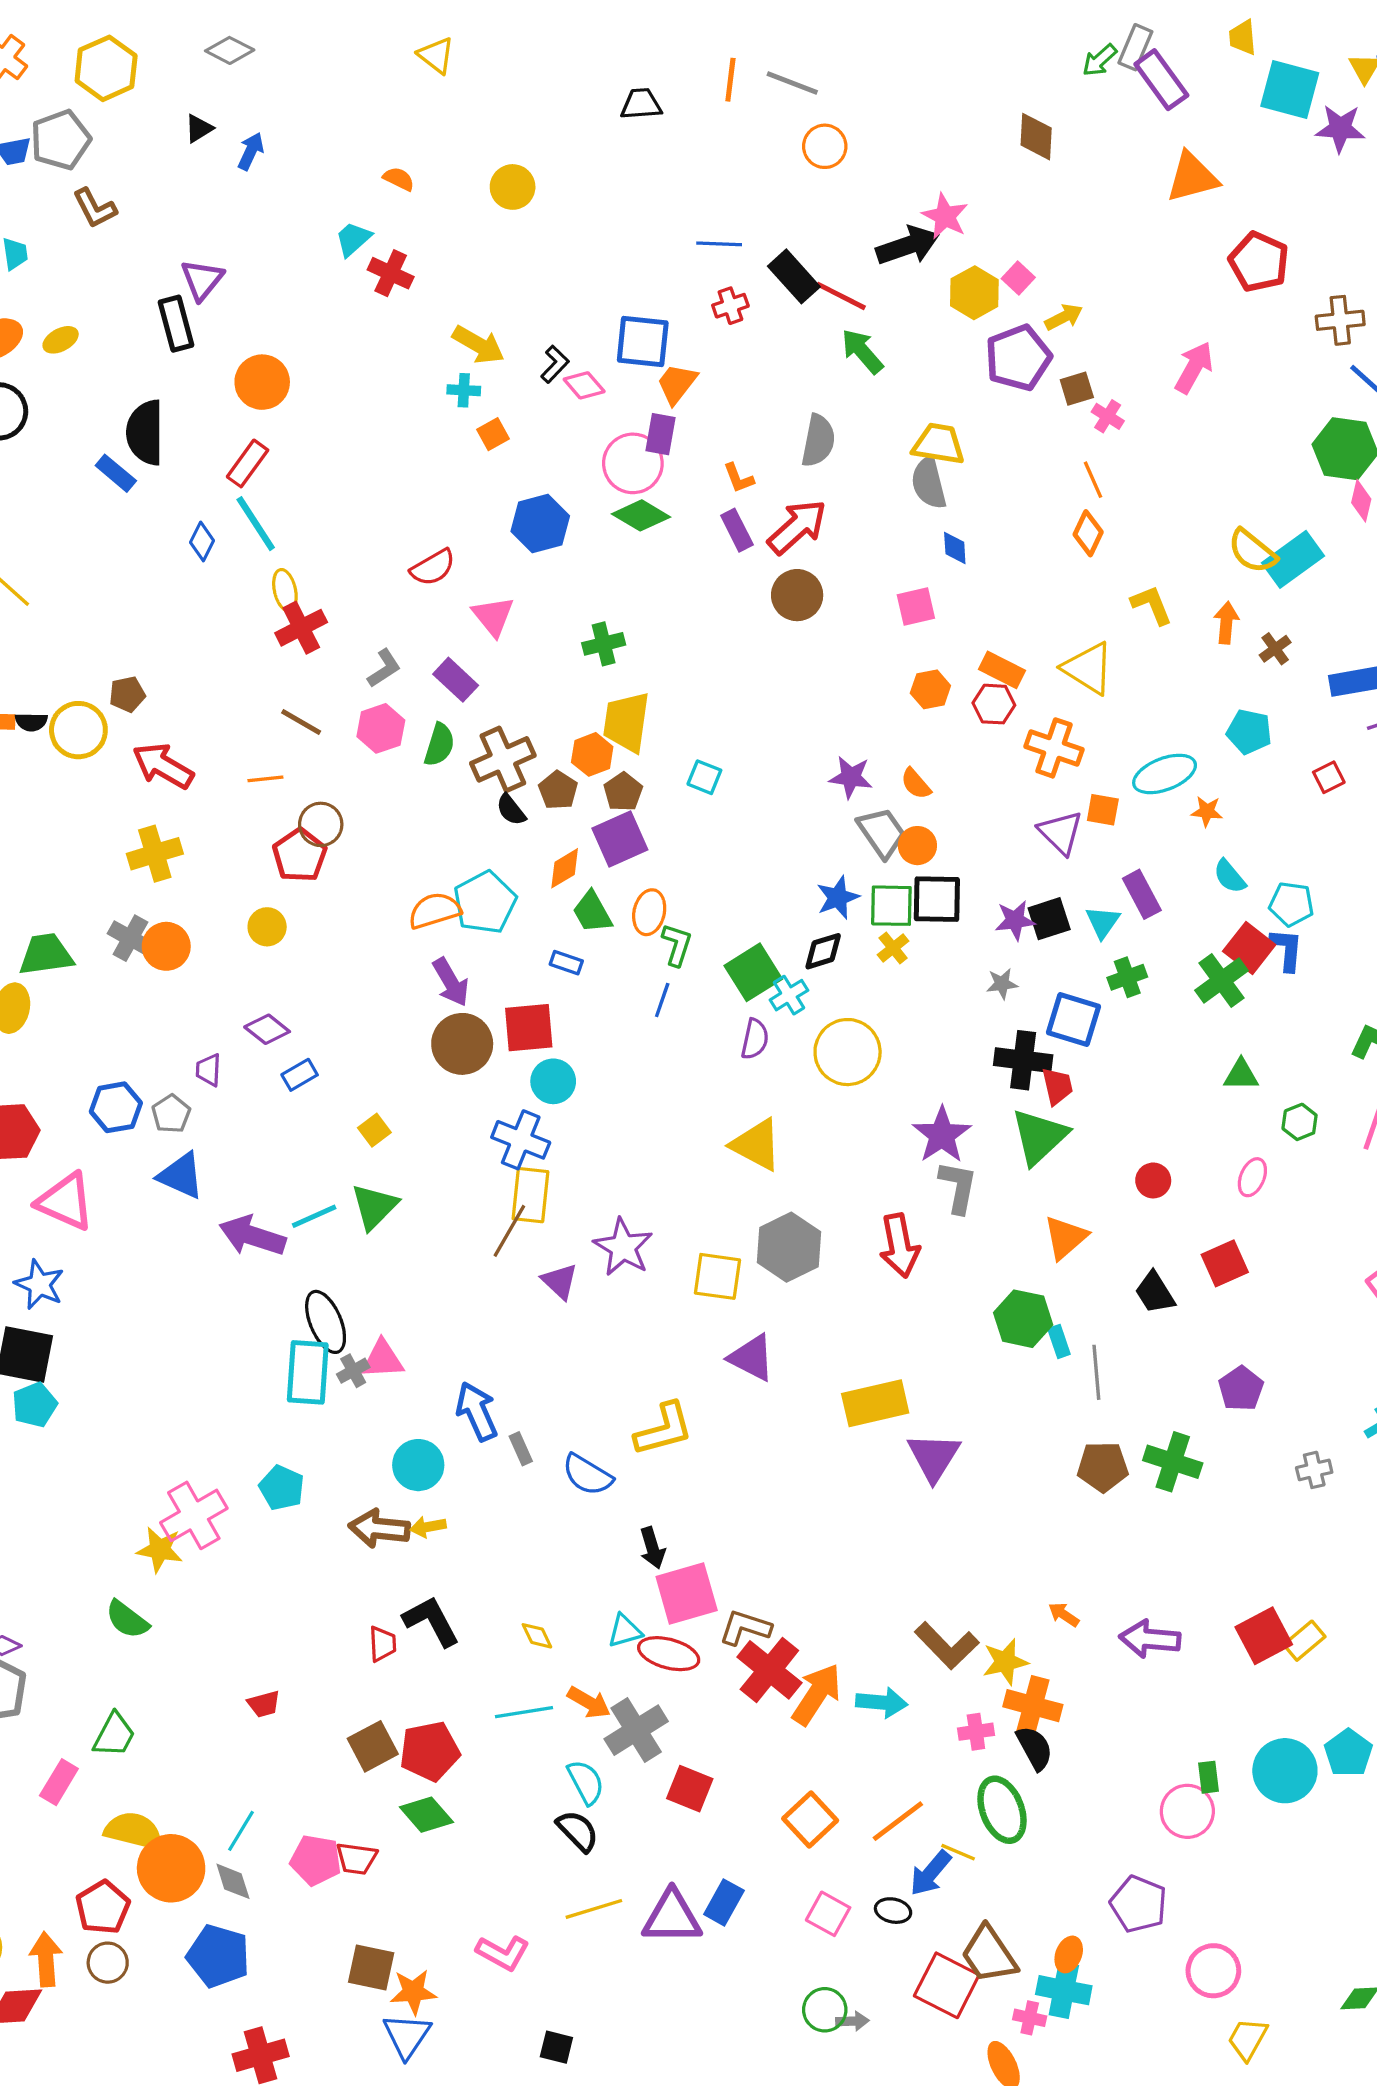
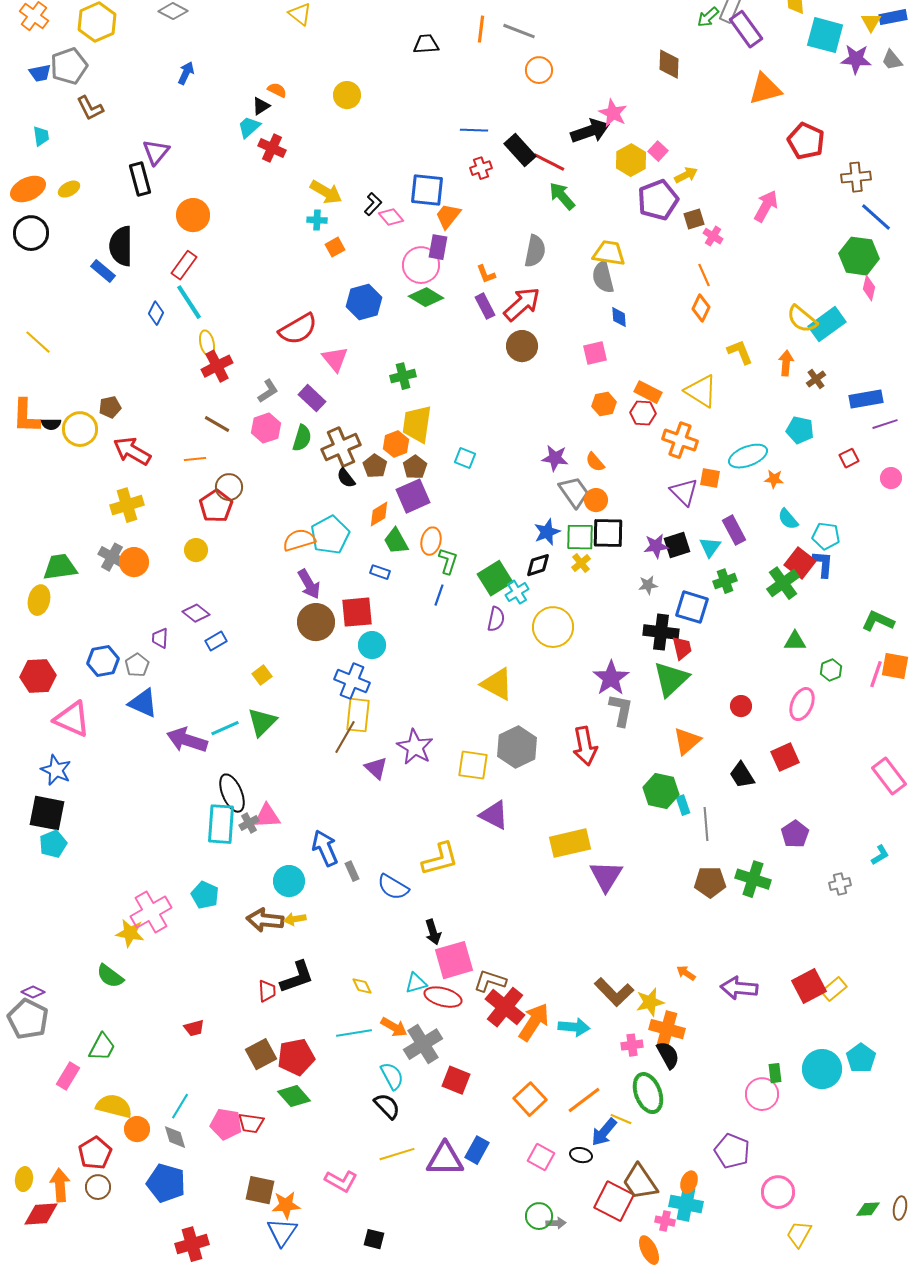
black triangle: (199, 128) -> (261, 106), moved
red semicircle: (433, 567) -> (298, 329), size x1.4
pink ellipse: (1252, 1177) -> (802, 704), size x1.4
black L-shape: (431, 1621) -> (297, 977), turned 99
orange circle: (171, 1868) -> (137, 1129), size x0.6

